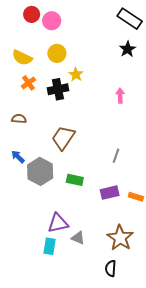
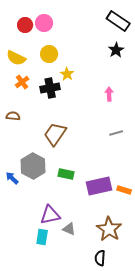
red circle: (32, 14) -> (25, 25), moved
gray line: (116, 156) -> (116, 133), moved, turned 56
blue arrow: (18, 157) -> (12, 178), moved
purple rectangle: (110, 193) -> (99, 186), size x1.4

